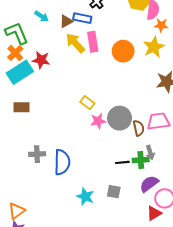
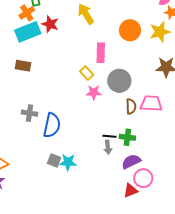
pink rectangle: (93, 42) -> (101, 53), moved
gray circle: (120, 118) -> (119, 81), moved
gray arrow: (150, 153) -> (108, 147), moved
gray square: (114, 192) -> (54, 160), moved
cyan star: (85, 197) -> (68, 162), turned -30

